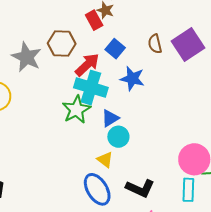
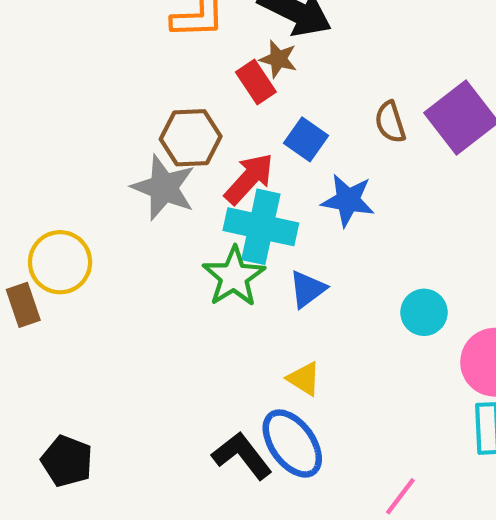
gray star: (27, 57) -> (164, 188), moved
cyan circle: (118, 137) -> (424, 312), moved
black L-shape: (140, 188) -> (242, 456), moved, turned -148

